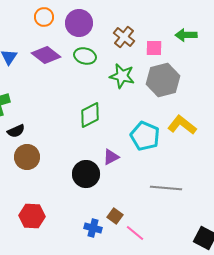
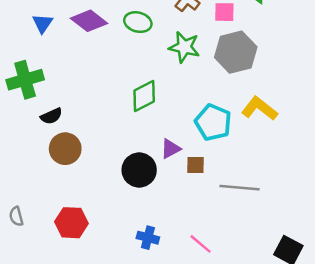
brown square: (115, 216) -> (196, 165), moved, turned -35

